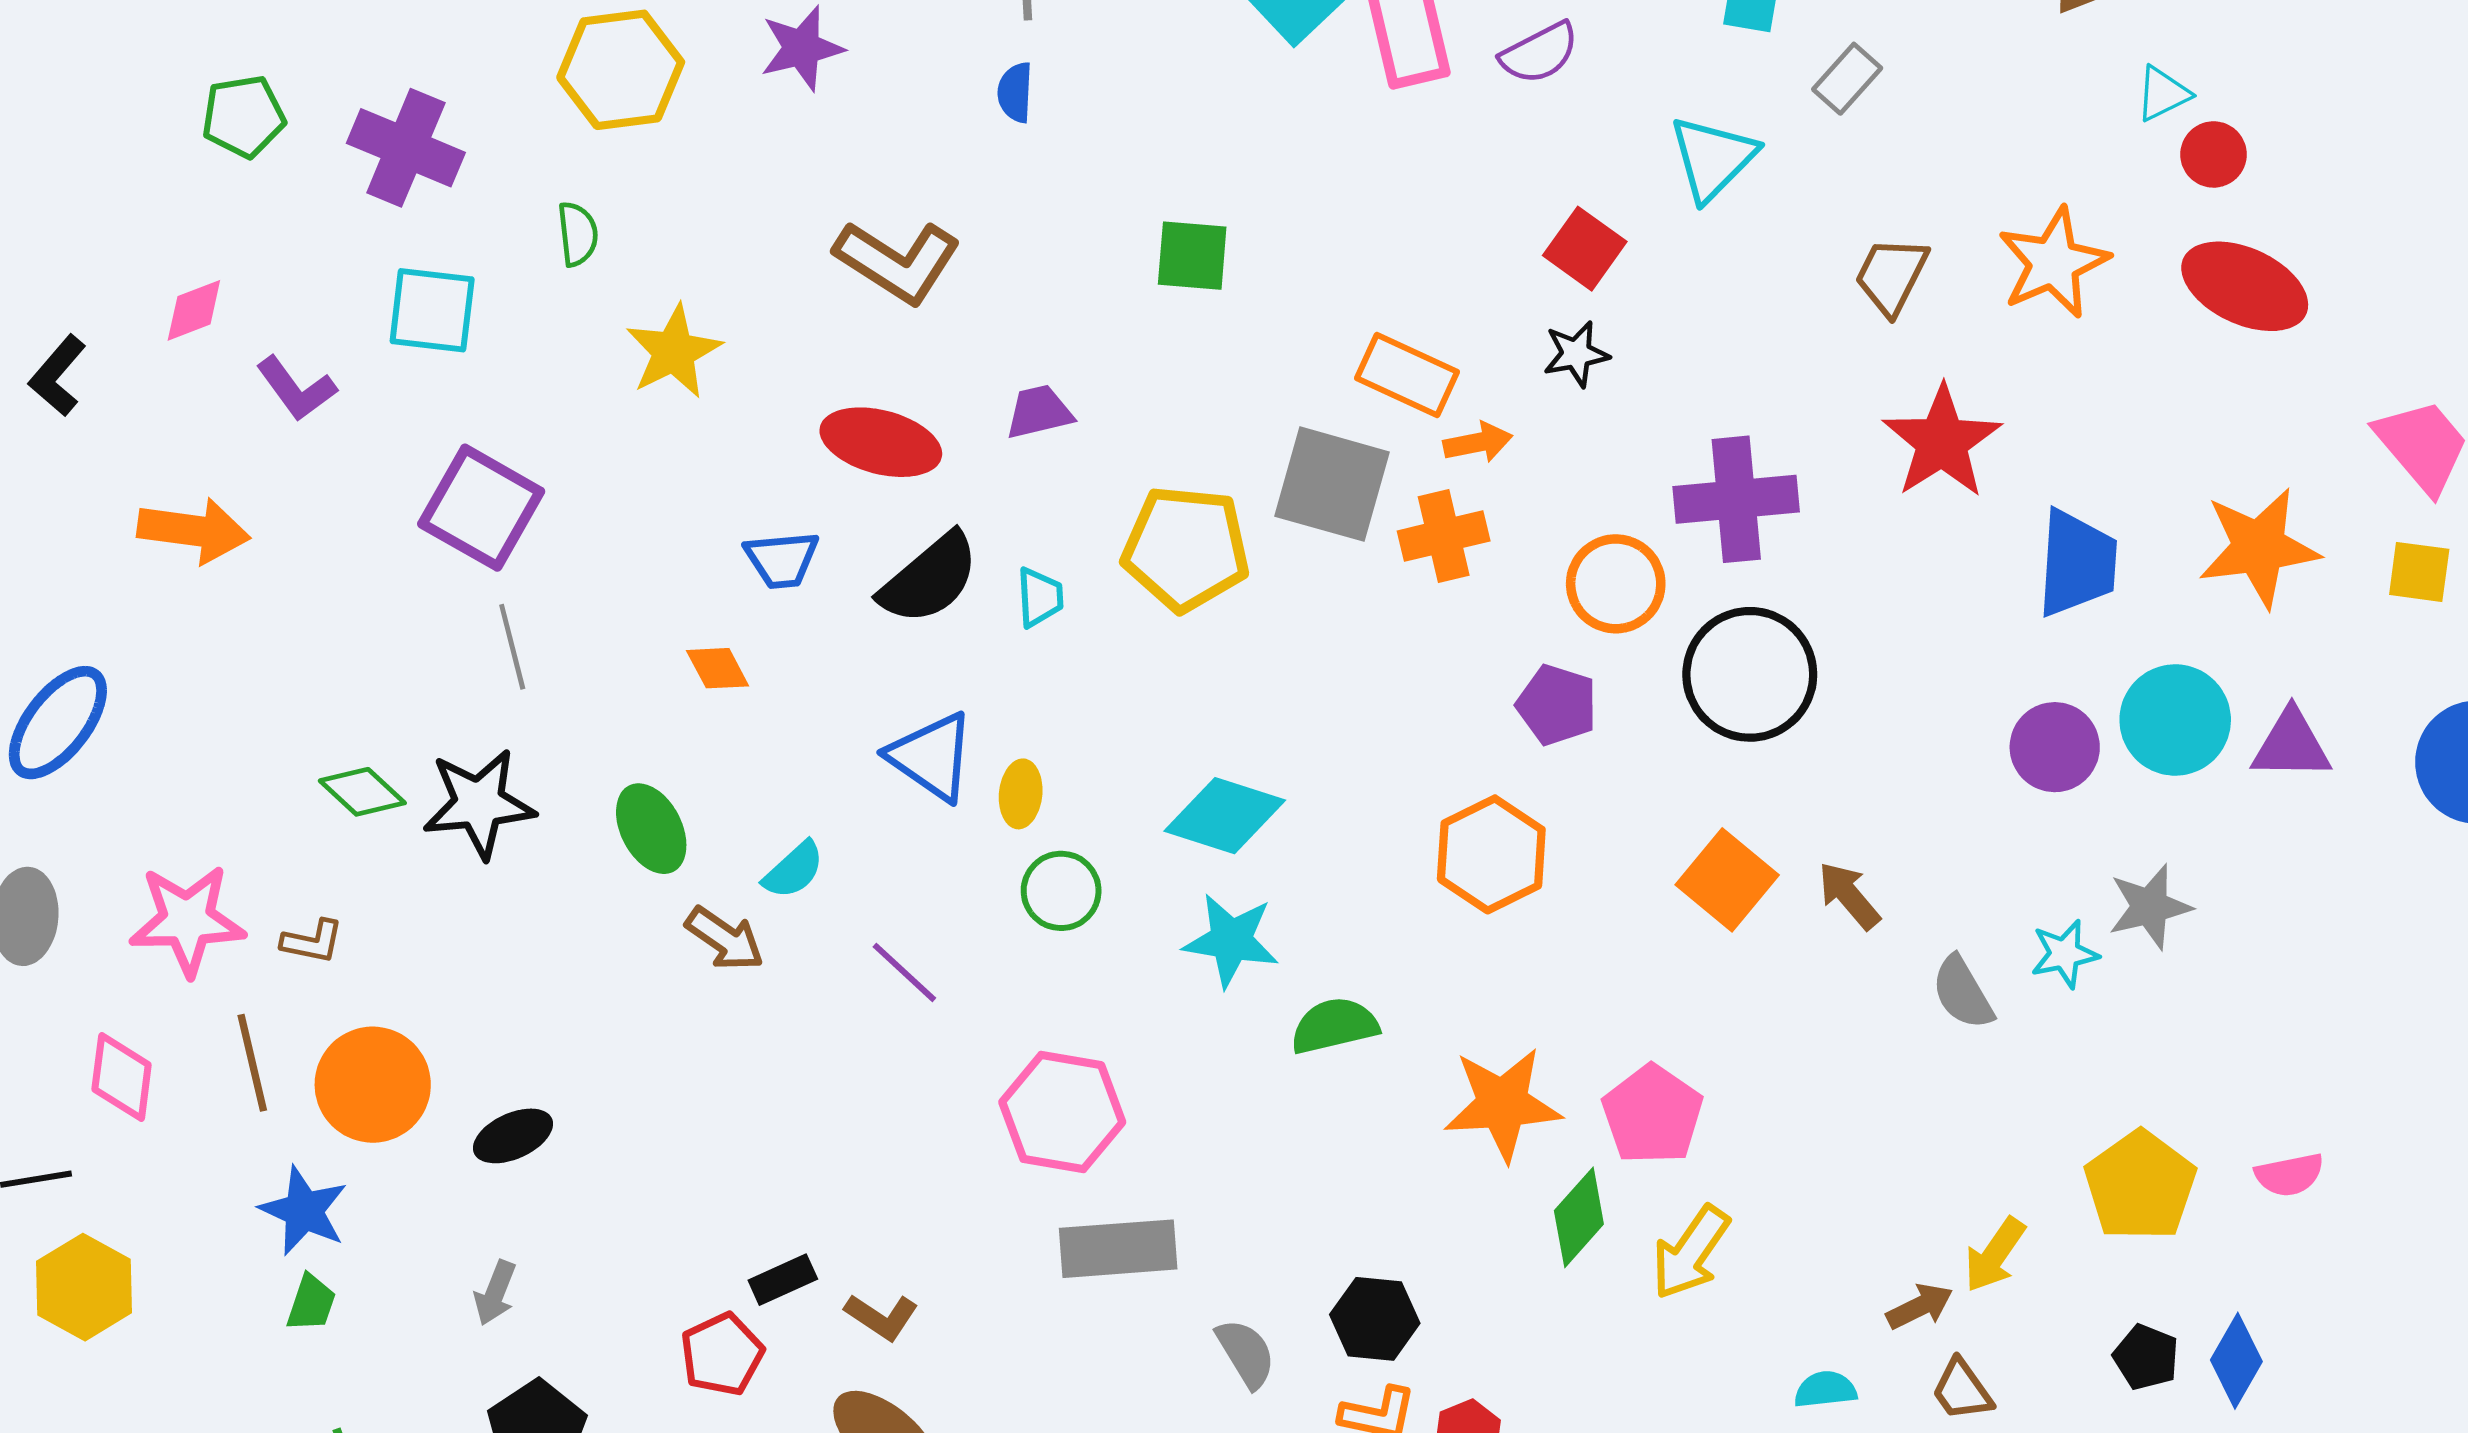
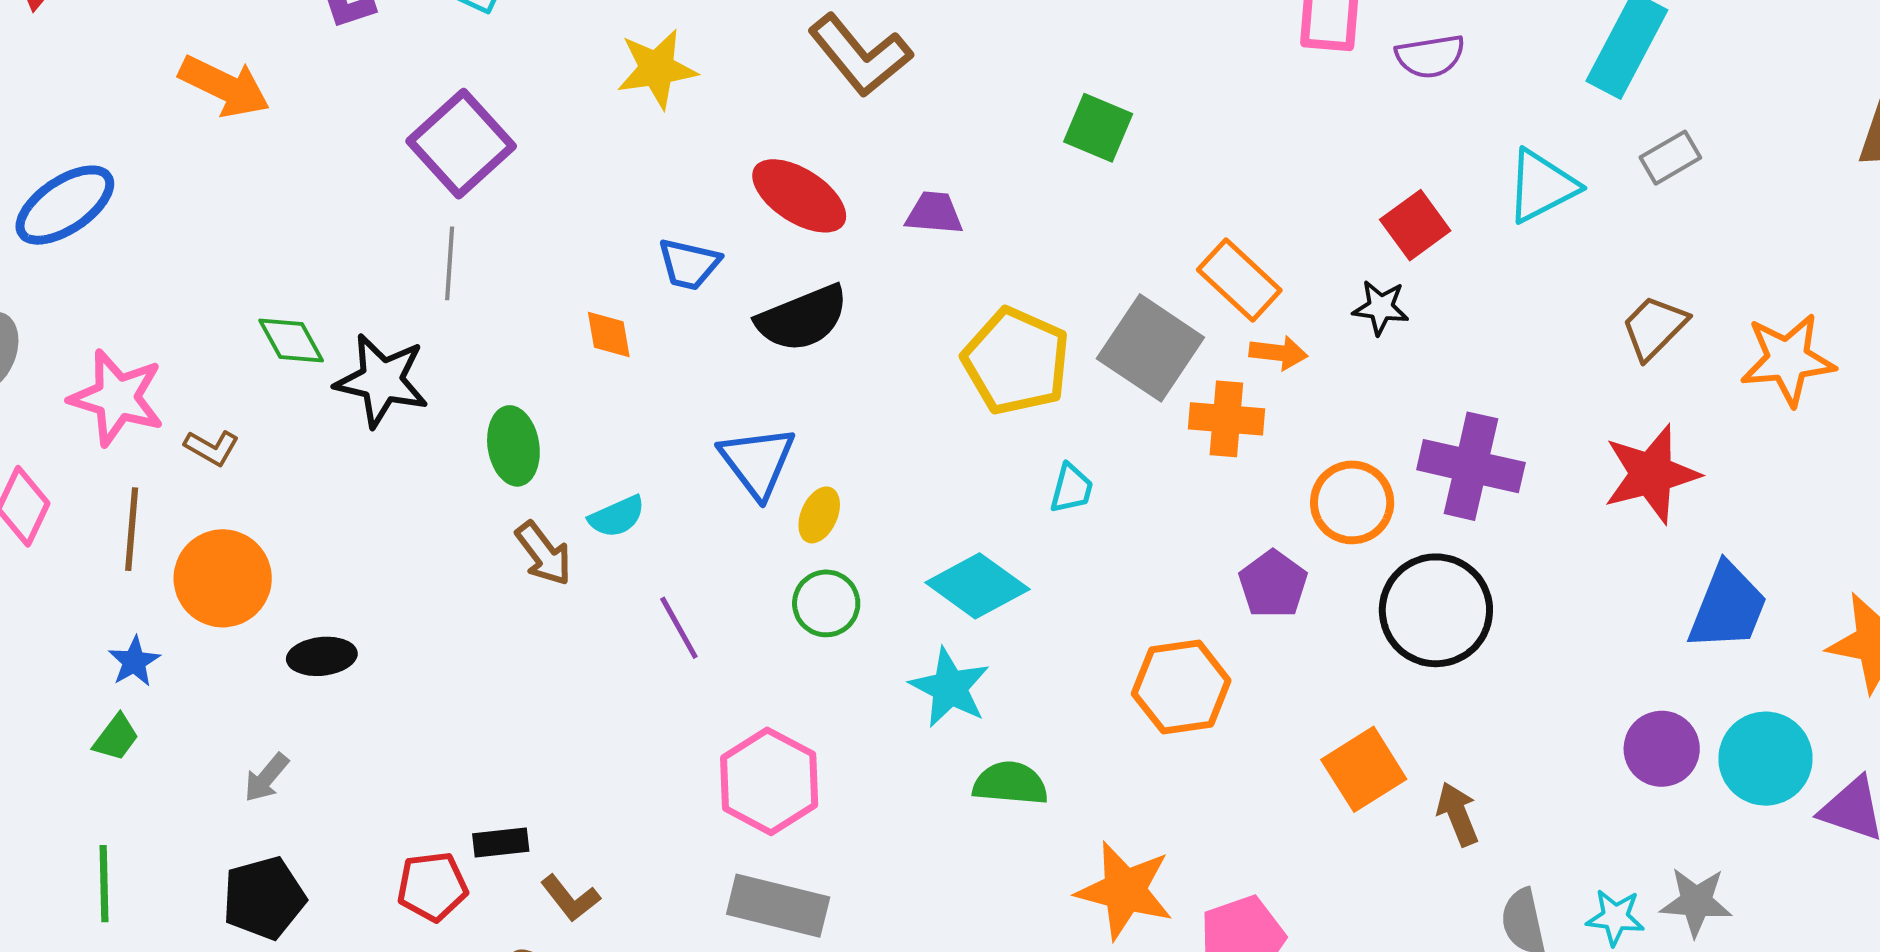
cyan trapezoid: (1040, 597) -> (1071, 488), moved
blue star: (304, 1211) -> (134, 661), size x0.7

